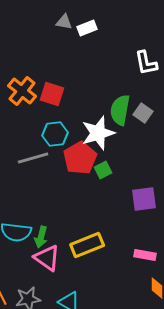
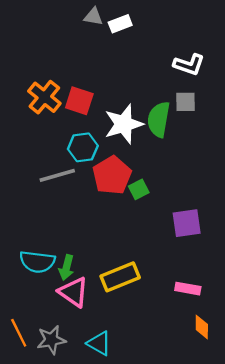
white L-shape: (146, 63) -> (189, 65), turned -60
gray square: (143, 113) -> (185, 102), moved, turned -36
white star: (98, 133) -> (124, 124), moved

